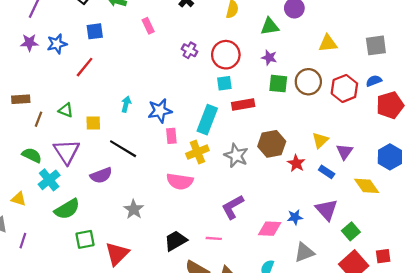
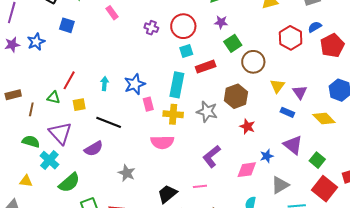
blue square: (95, 31) -> (67, 25), turned 35
red line: (85, 67) -> (69, 80), moved
brown circle: (308, 82) -> (253, 62), moved
green square: (278, 84) -> (233, 43), turned -30
yellow cross: (197, 152) -> (173, 114), turned 36
red star: (296, 163) -> (247, 126), moved

